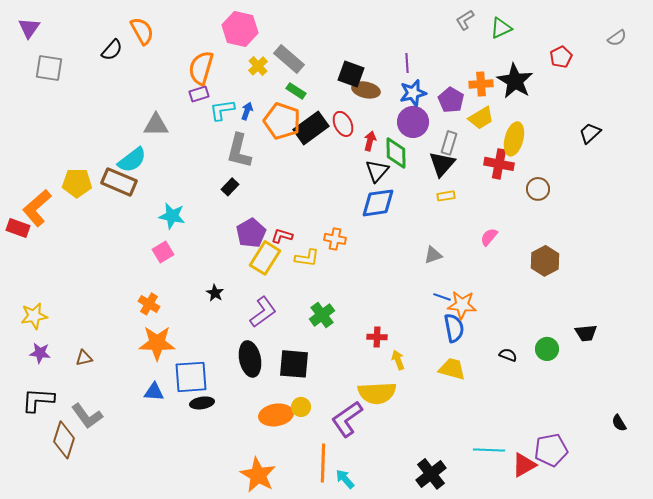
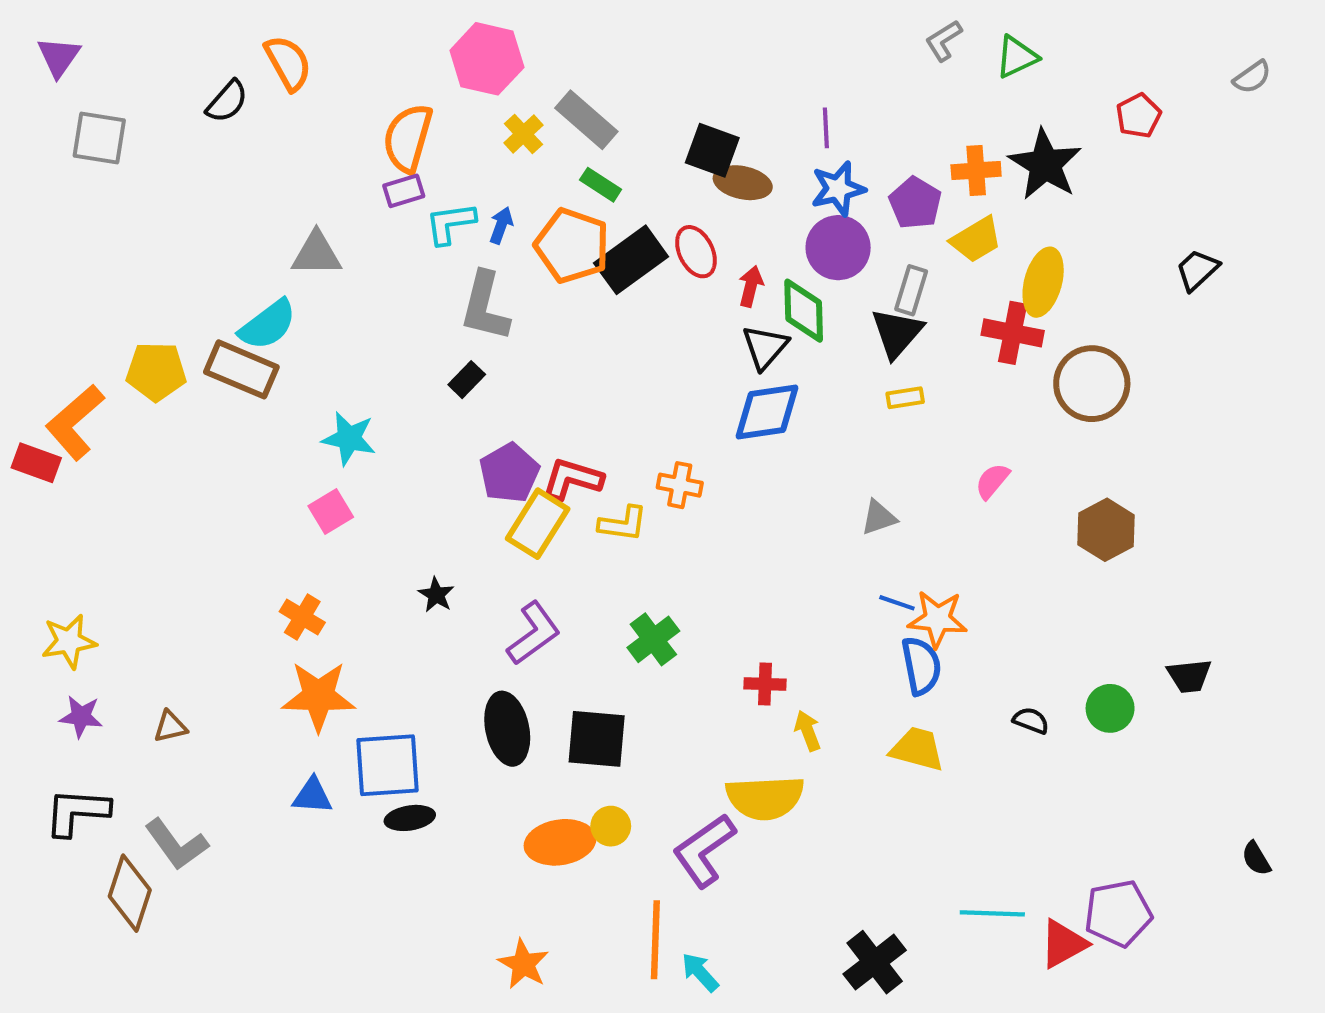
brown circle: (538, 189) -> (1092, 384), size x1.6
red L-shape: (282, 236) -> (572, 479), size x1.4
orange star: (258, 475) -> (523, 964), size x0.7

